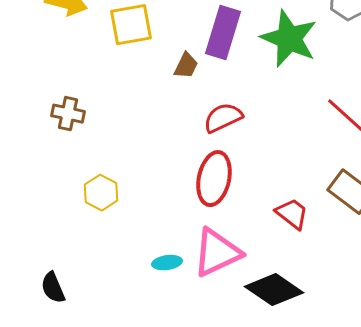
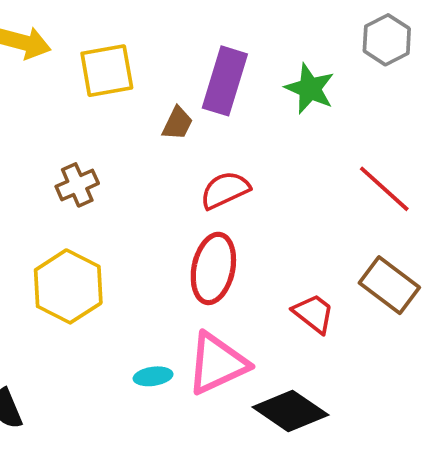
green star: (289, 39) -> (310, 89), size x0.7
brown cross: (68, 114) -> (77, 185), moved, turned -36
yellow hexagon: (101, 193) -> (68, 286), size x1.6

